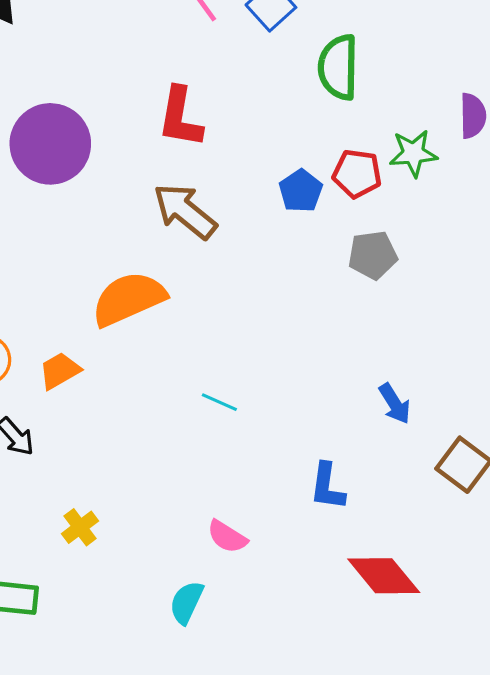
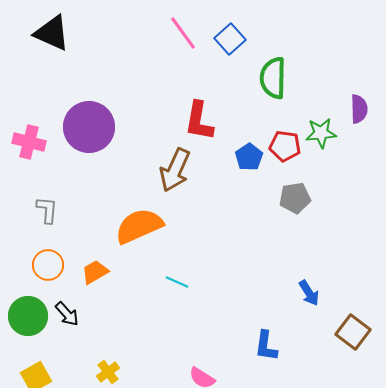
red L-shape: (180, 117) -> (199, 121), moved
brown arrow: (185, 211) -> (175, 170), turned -105
cyan line: (219, 402) -> (177, 282), moved

